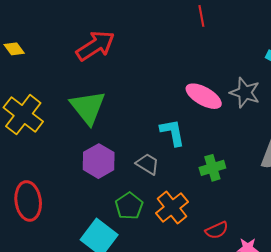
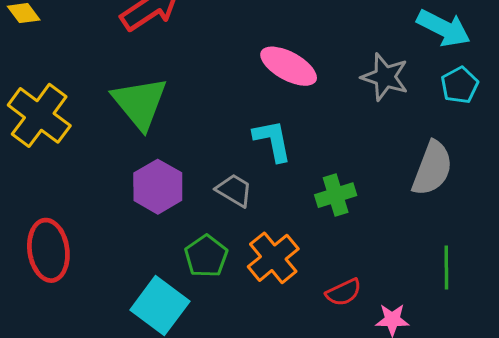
pink ellipse: (204, 96) -> (289, 66), moved

